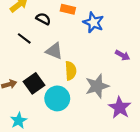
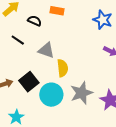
blue star: (93, 22) -> (103, 20), moved
gray star: (97, 86) -> (81, 93), moved

